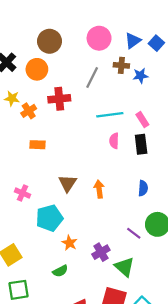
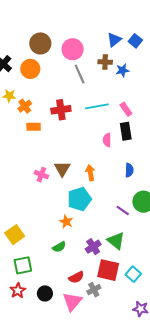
pink circle: (99, 38) -> (73, 49), moved
gray line: (92, 78) -> (80, 74), turned -48
red cross: (59, 99) -> (61, 110), moved
pink semicircle: (114, 141) -> (107, 140), moved
orange rectangle: (38, 145) -> (34, 127), moved
pink cross: (23, 193) -> (41, 175), moved
cyan pentagon: (49, 218) -> (79, 199), moved
purple cross: (101, 252) -> (93, 247), moved

